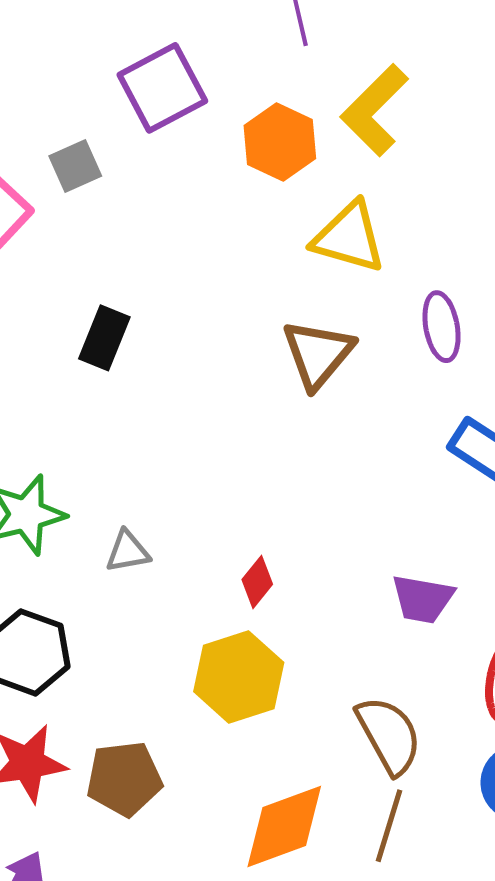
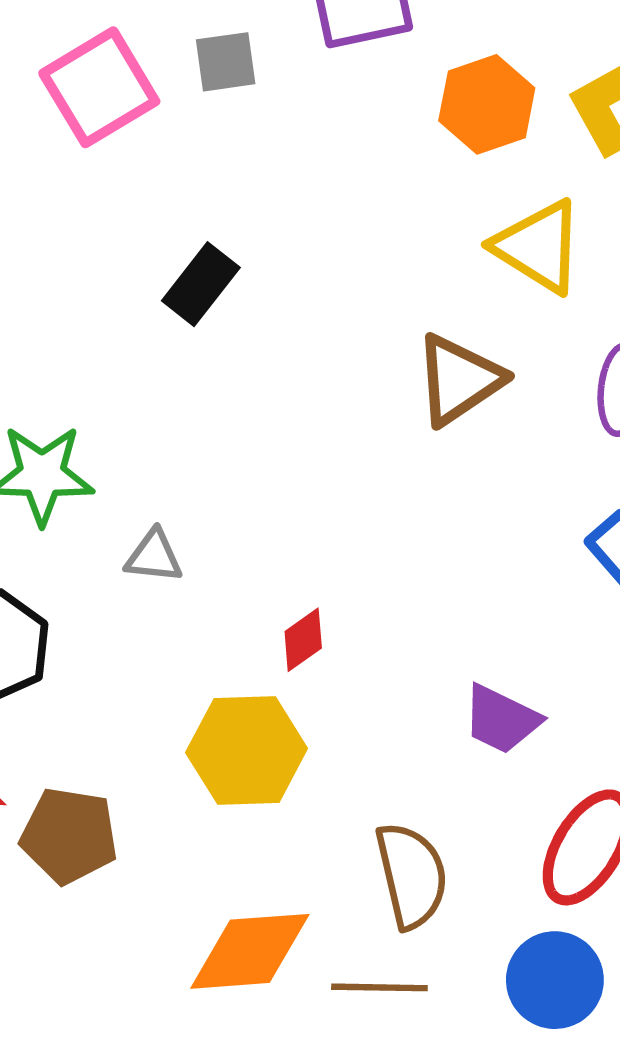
brown line: (389, 826) -> (379, 987), turned 58

